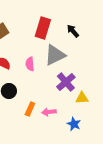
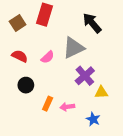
red rectangle: (43, 28) -> (44, 15), moved
black arrow: (73, 31) -> (92, 23), size x1.5
pink semicircle: (30, 64) -> (48, 57), turned -128

